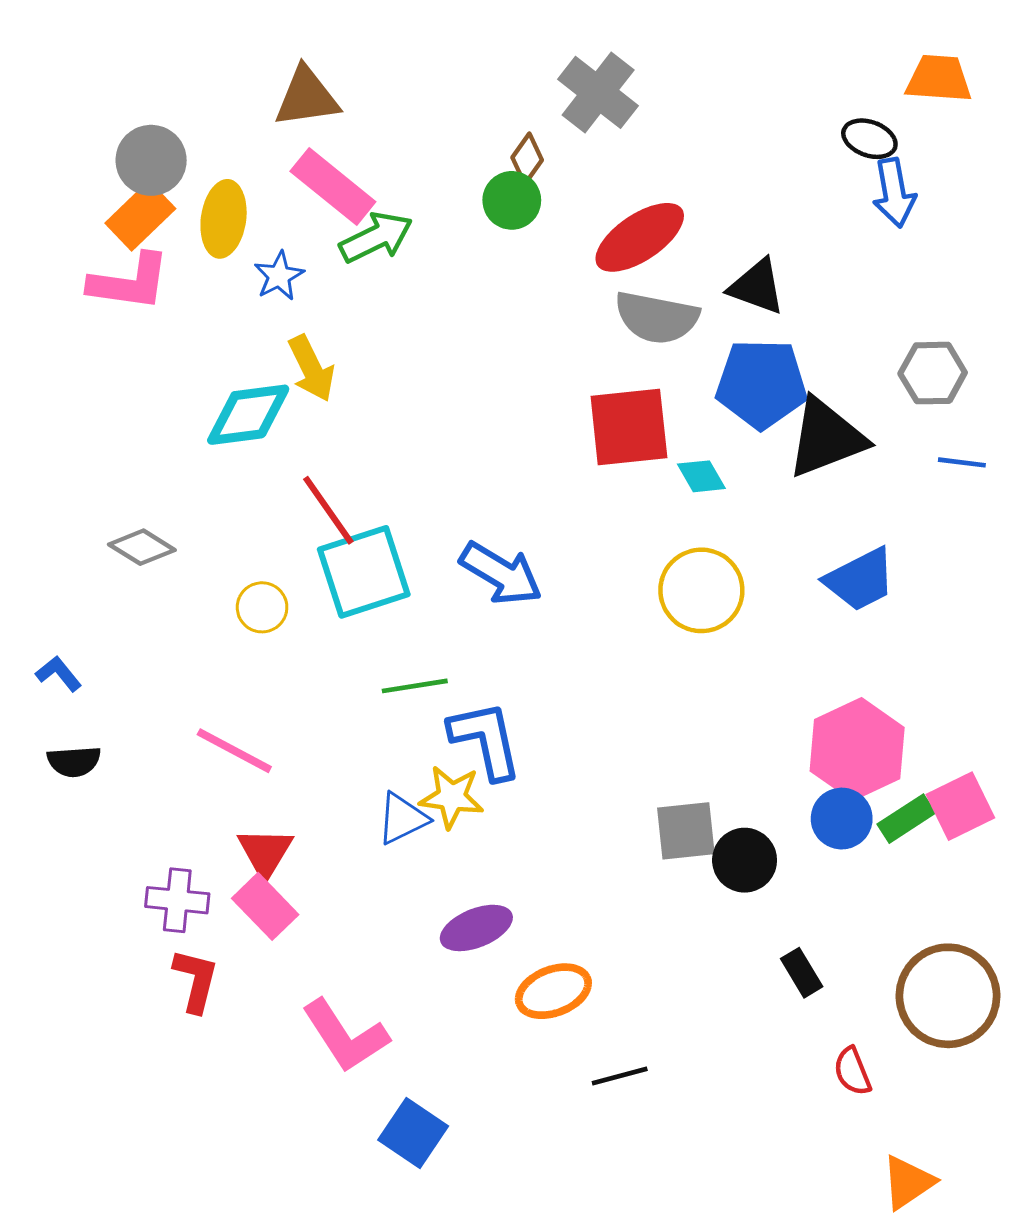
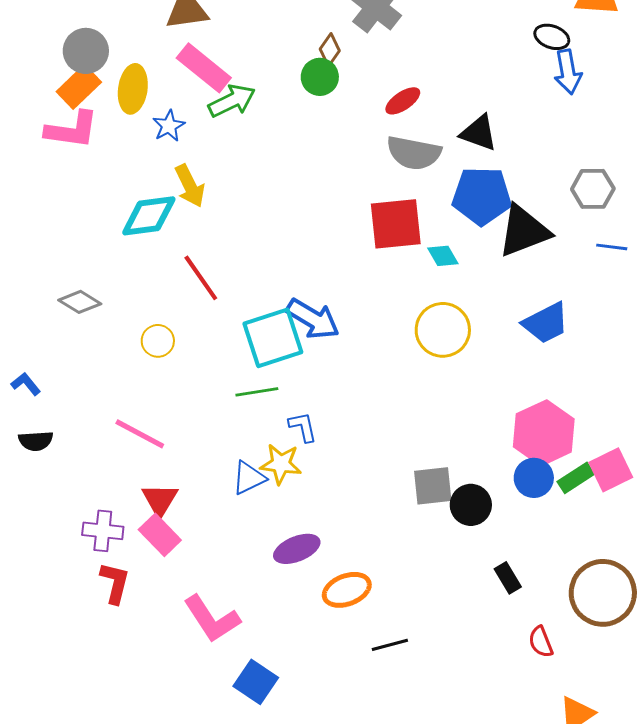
red ellipse: (640, 237) -> (403, 101), size x0.6
cyan square: (364, 572) -> (273, 338), moved
blue L-shape: (486, 740) -> (303, 427), size x0.6

